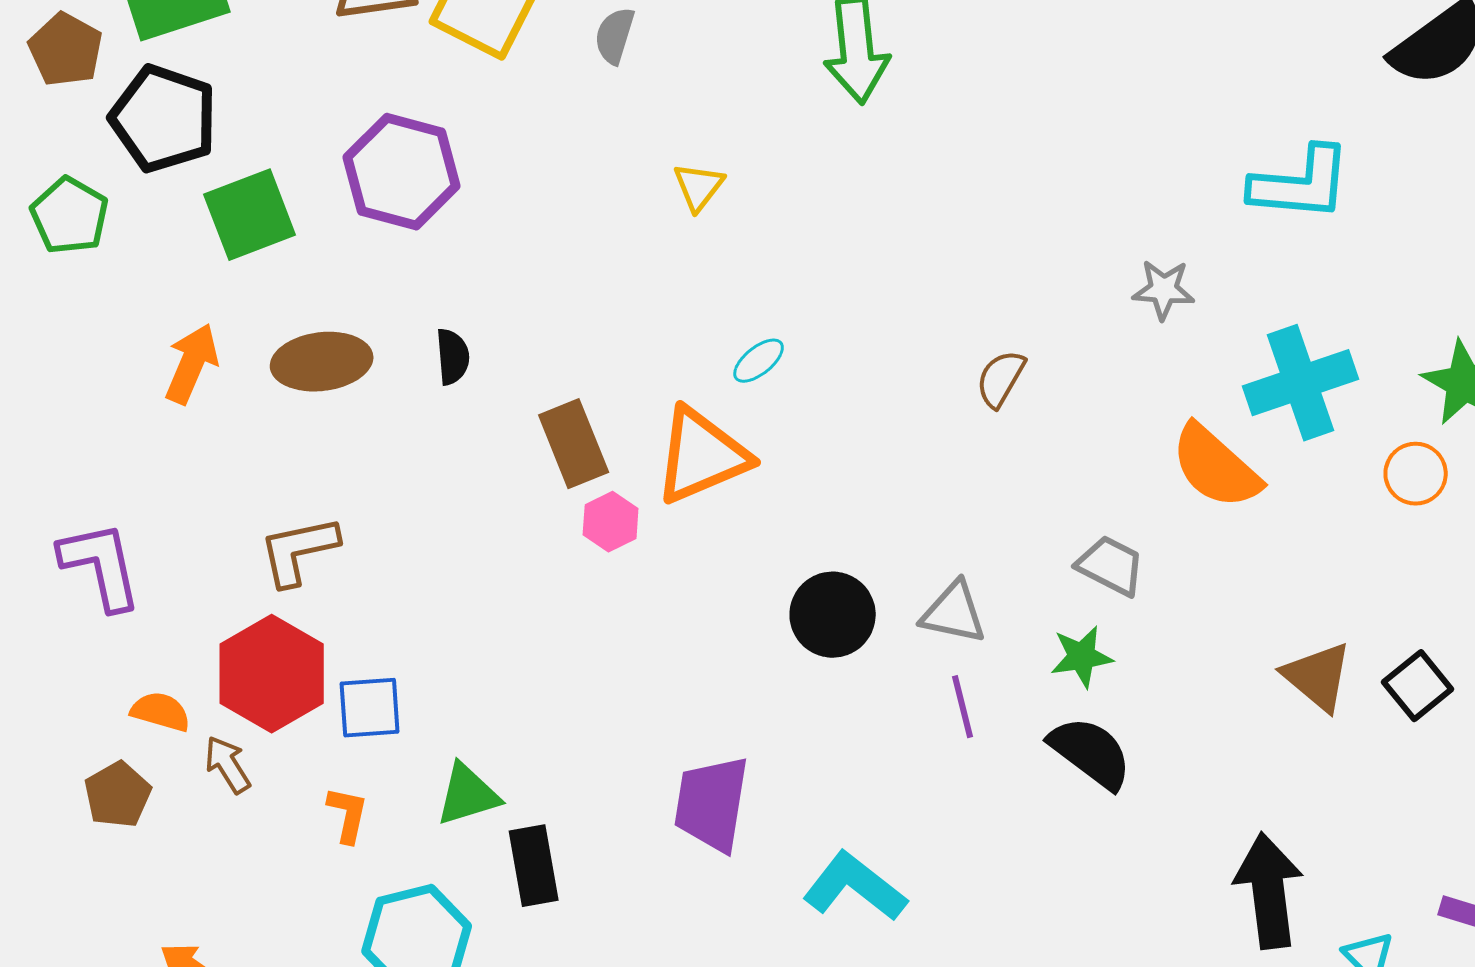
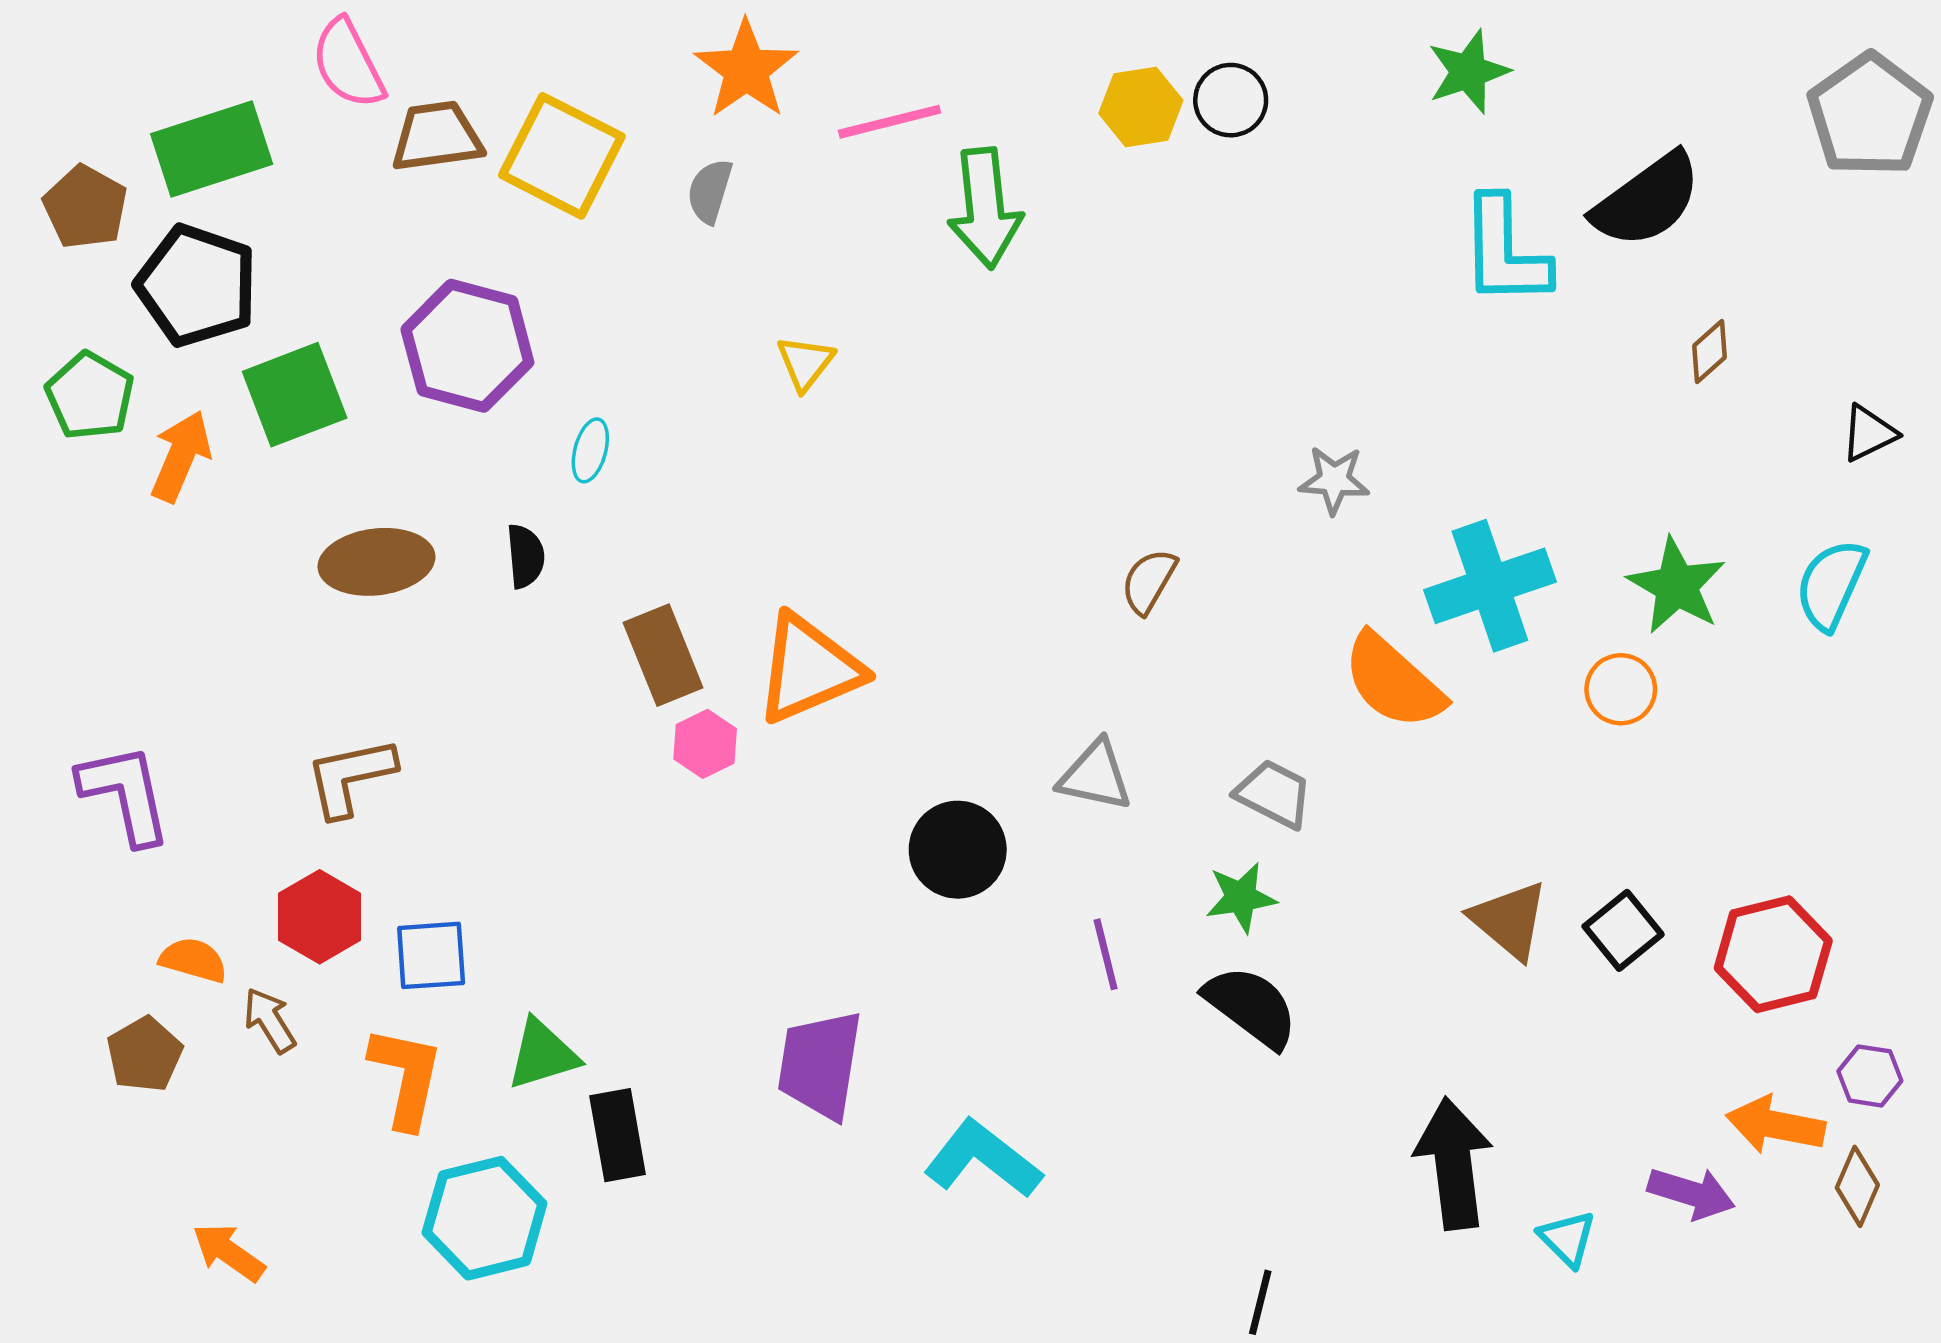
cyan L-shape: (1301, 184) -> (1505, 251), moved, turned 84
cyan ellipse: (759, 361) -> (590, 450), moved, turned -36
orange arrow: (192, 364) -> (181, 456), moved
gray triangle: (954, 613) -> (1095, 776), moved
red hexagon: (272, 674) -> (320, 917), size x0.7
orange L-shape: (348, 815) -> (406, 1077), size x1.6

